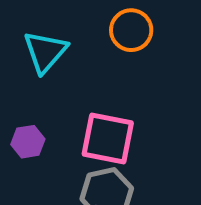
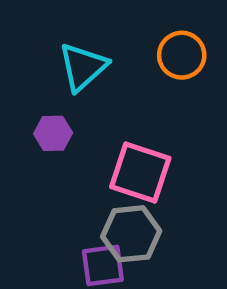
purple hexagon: (28, 142) -> (53, 133), moved

